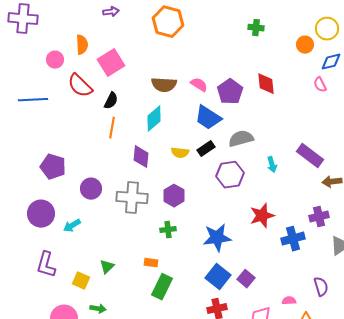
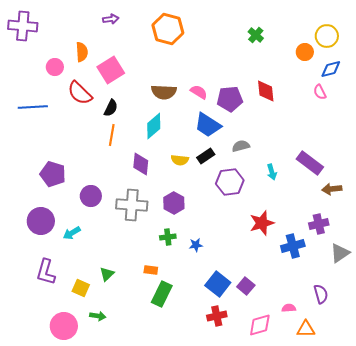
green cross: (256, 28) -> (256, 35), turned 35
purple pentagon: (230, 92) -> (230, 99), turned 30
gray semicircle: (241, 139) -> (241, 146), size x0.7
blue star: (217, 238) -> (196, 245), moved, size x0.5

